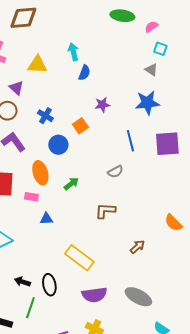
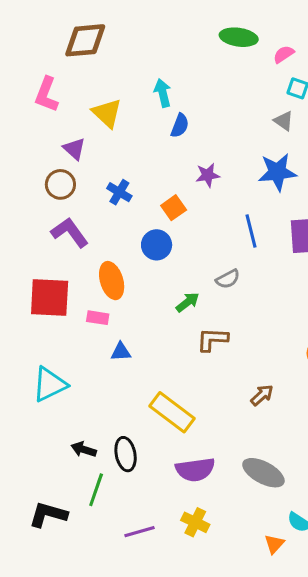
yellow triangle: (37, 65) -> (107, 113), turned 40
blue circle: (58, 145) -> (157, 245), moved
green arrow: (71, 184) -> (188, 302), moved

